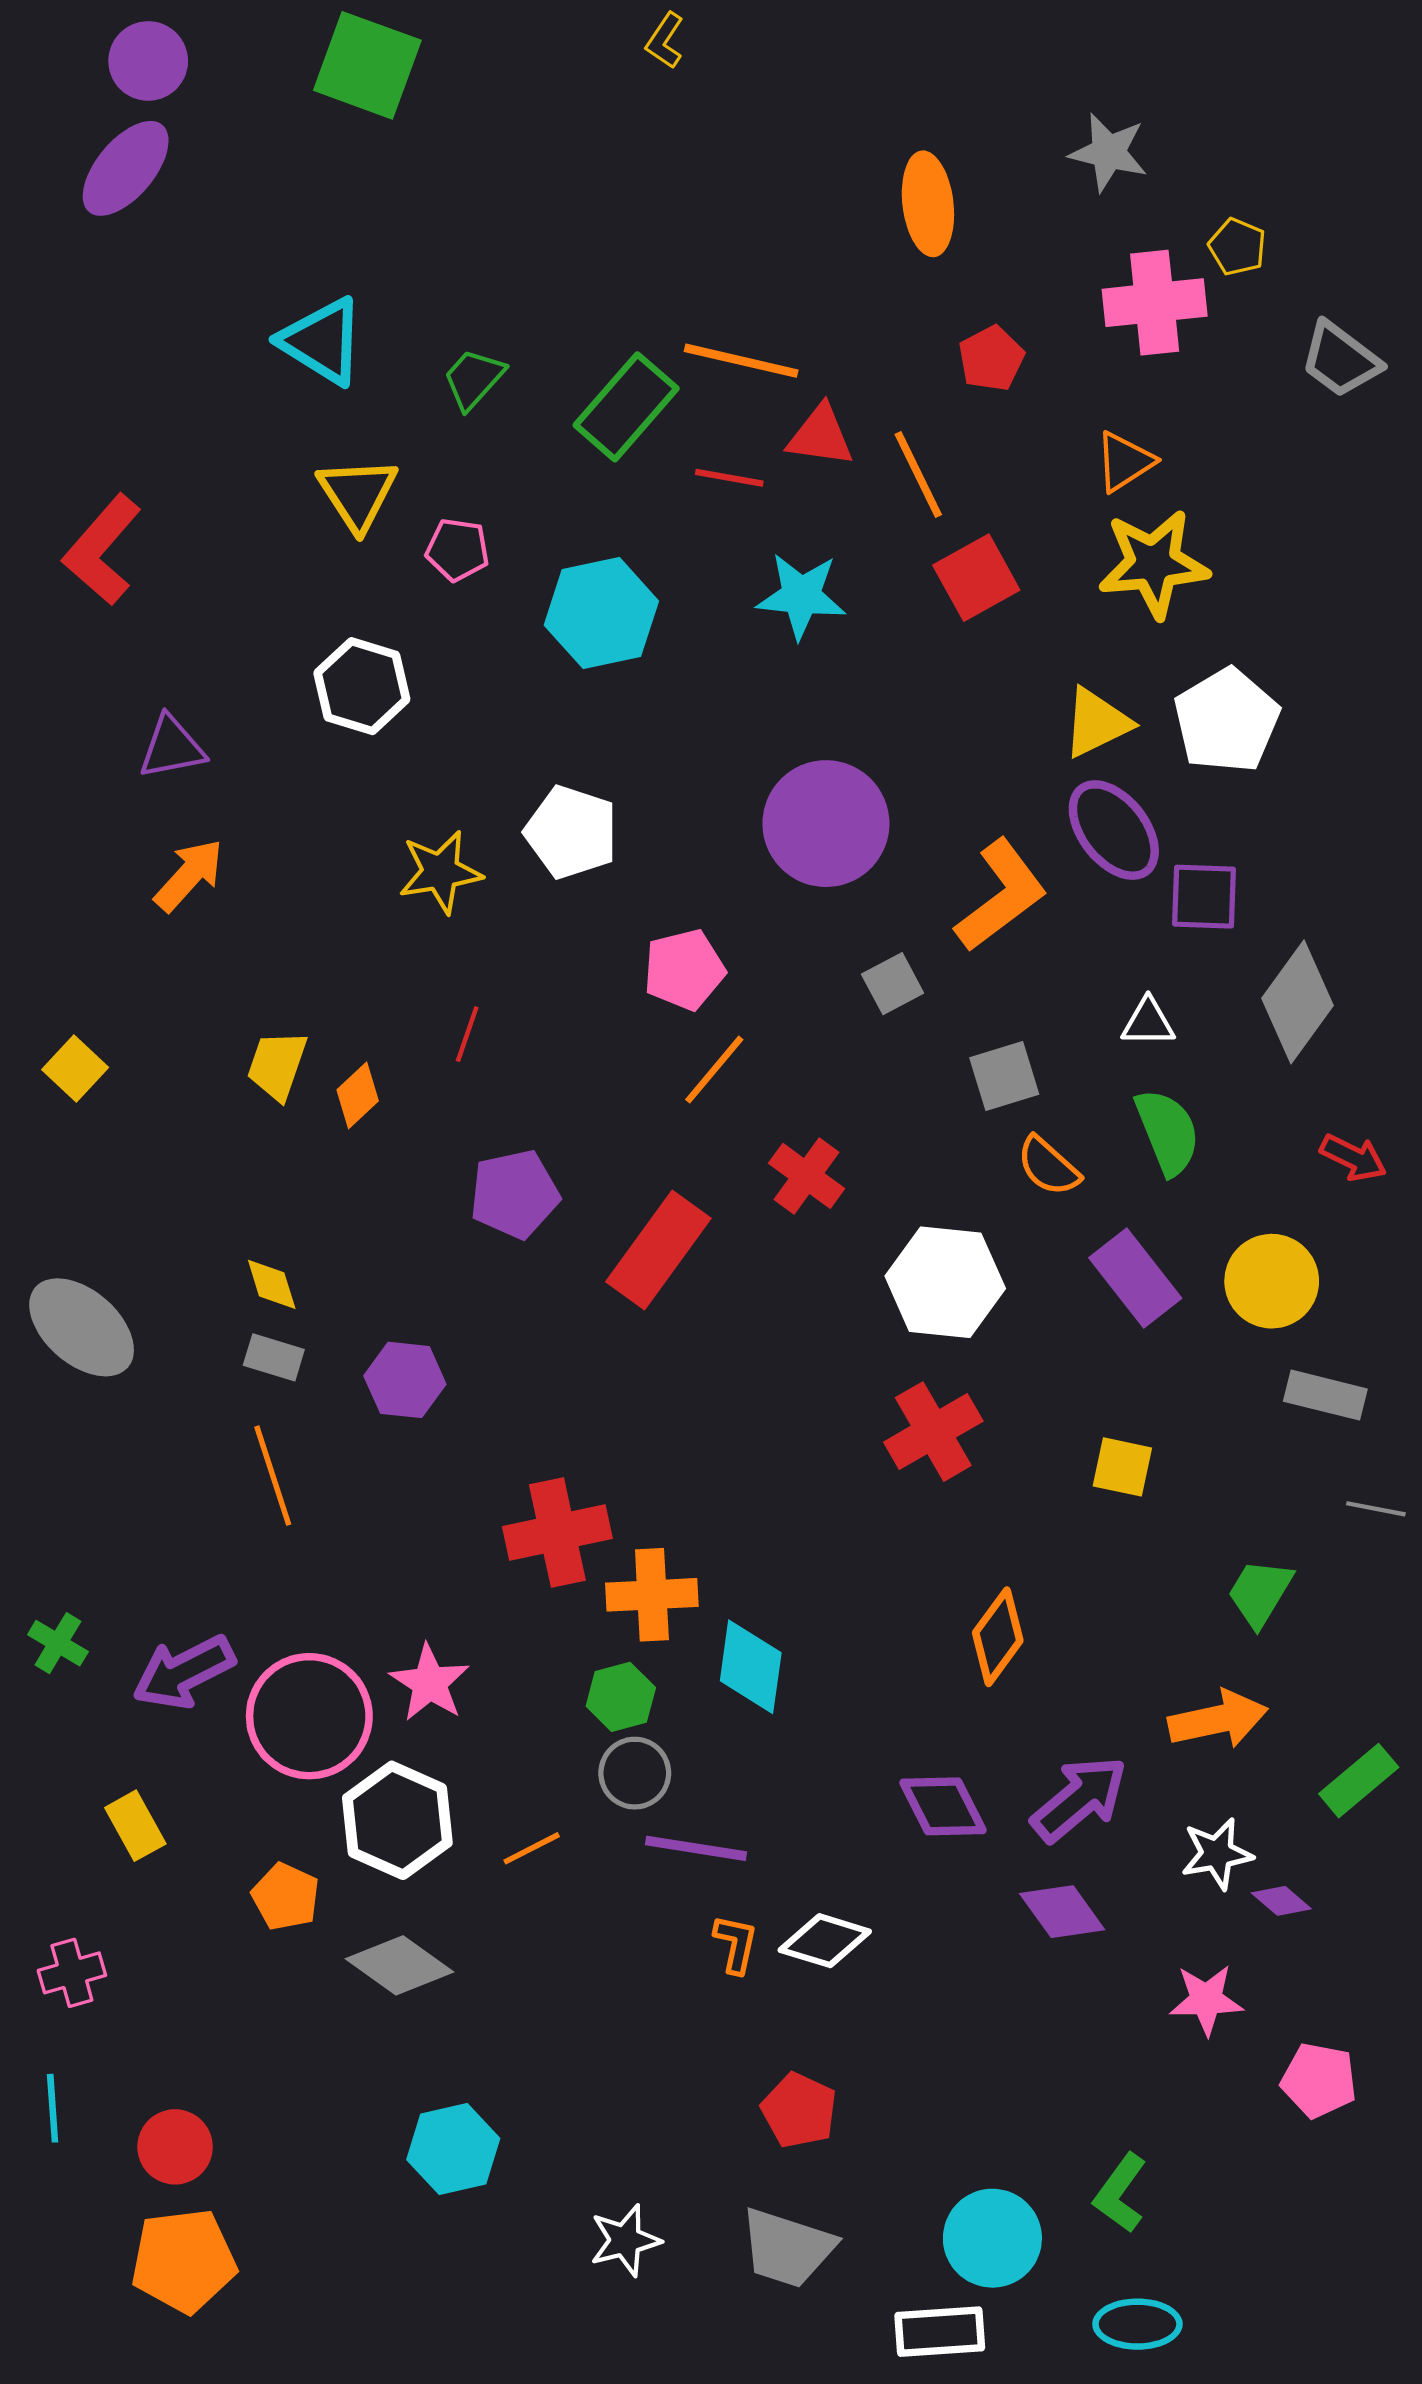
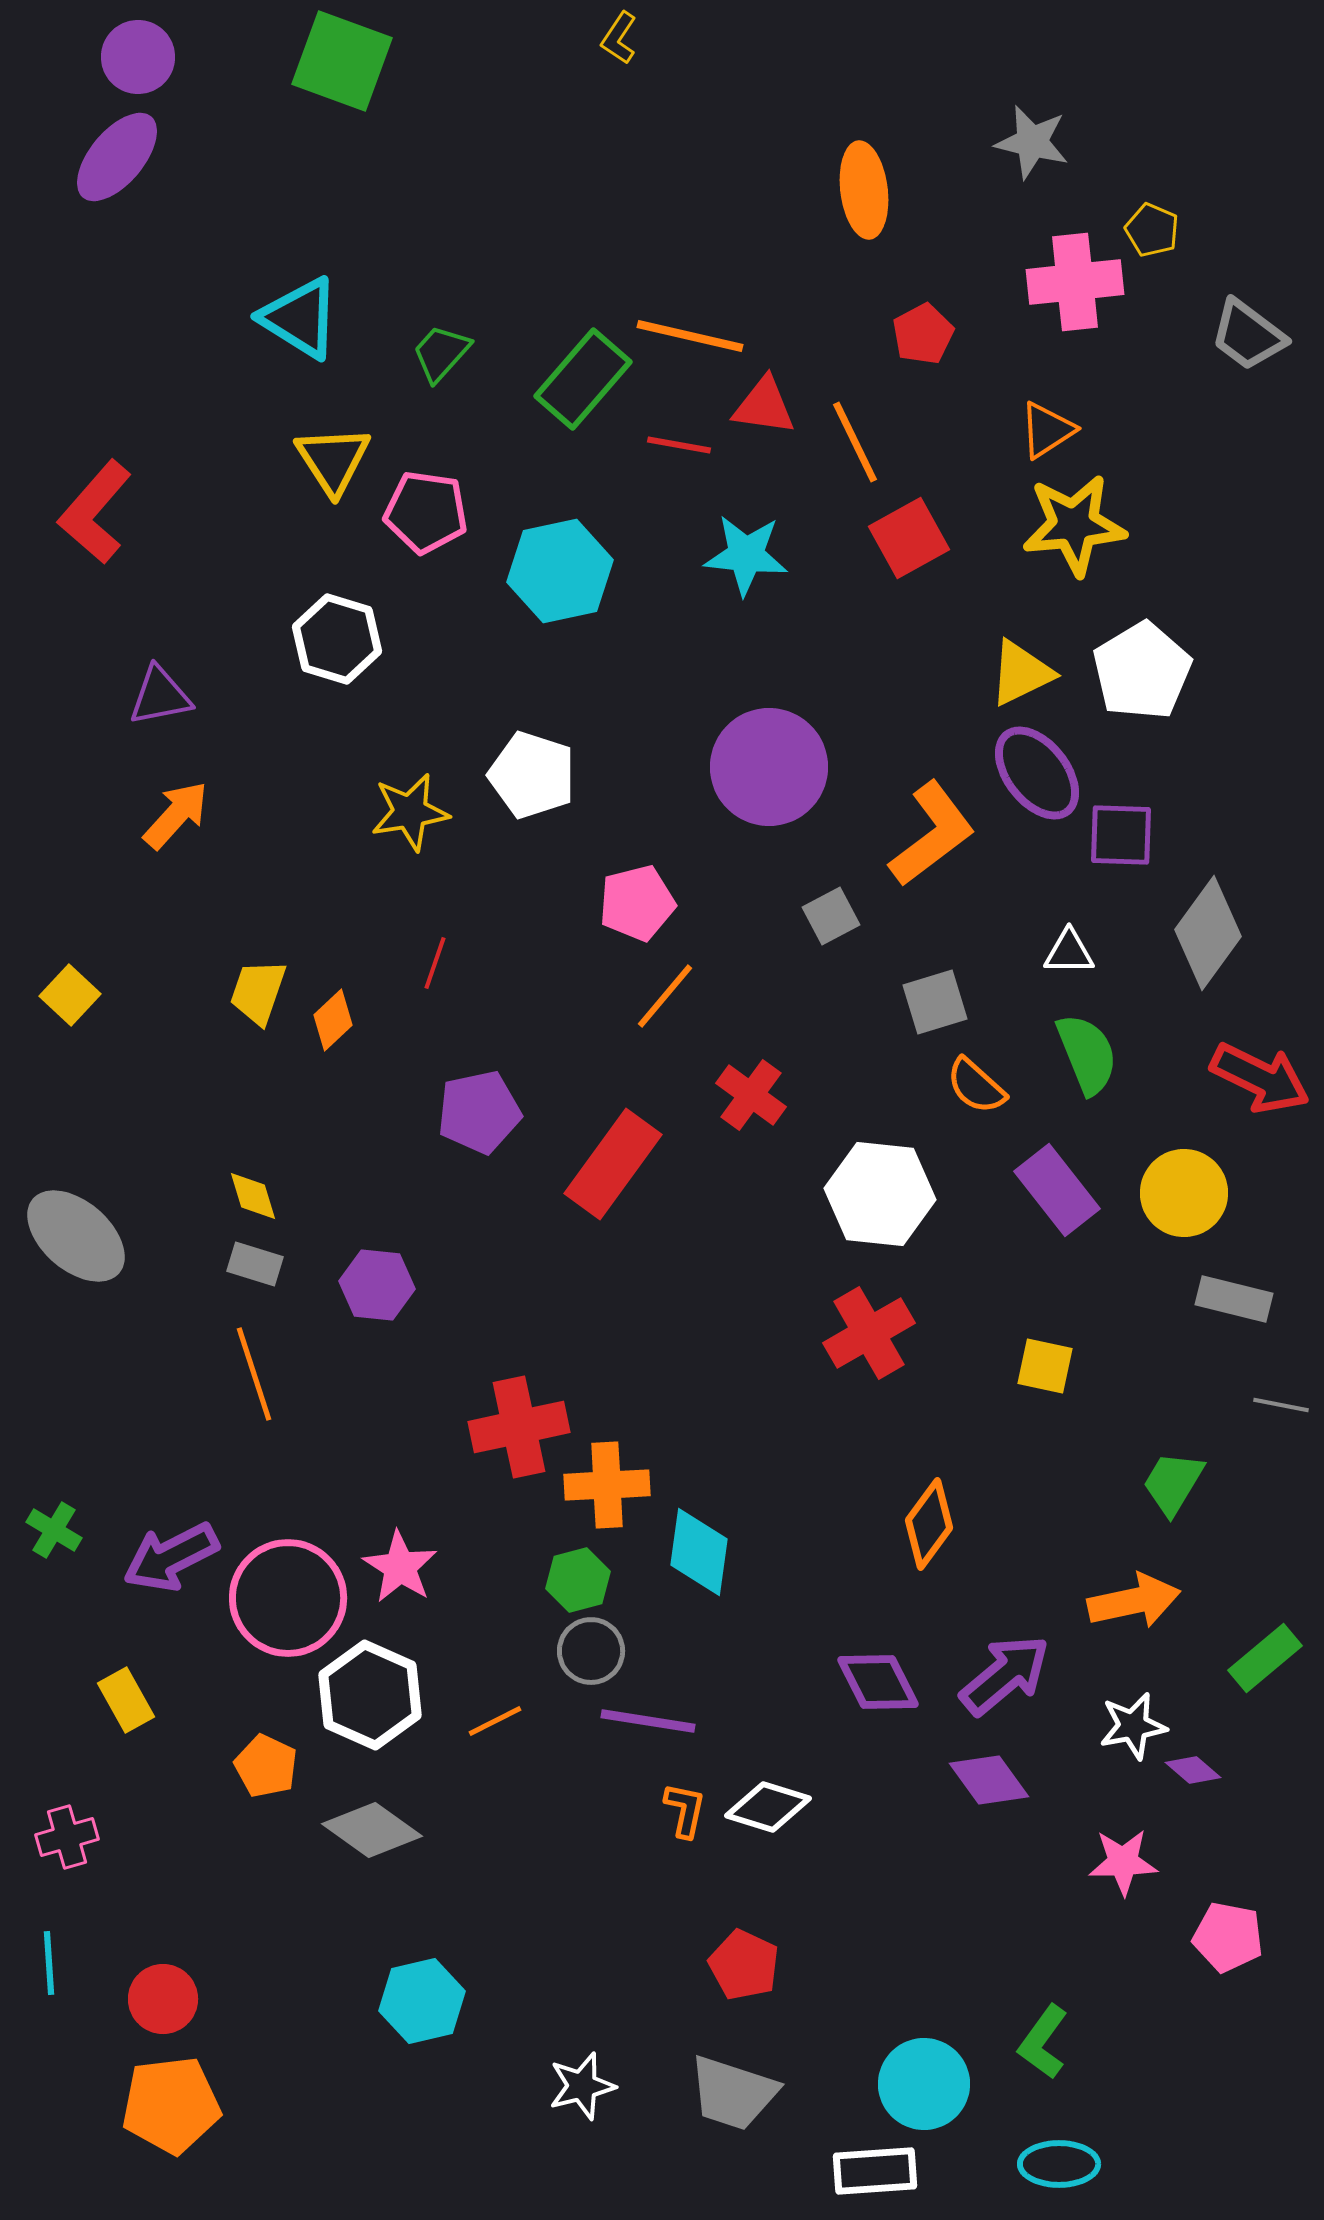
pink pentagon: (458, 550) -> (426, 512), size x1.4
red arrow: (1353, 1158) -> (1260, 1078), size x1.6

